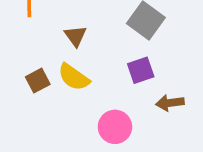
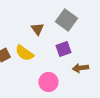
brown triangle: (75, 36) -> (37, 29), moved

